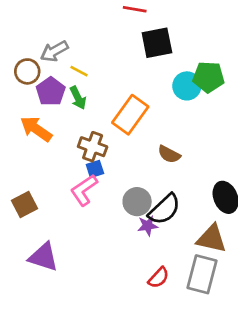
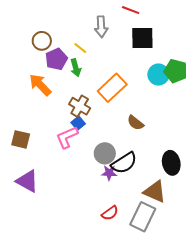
gray arrow: (54, 51) -> (101, 27), moved, turned -75
blue square: (95, 169) -> (78, 123), turned -32
brown square: (24, 205) -> (21, 139), turned 30

